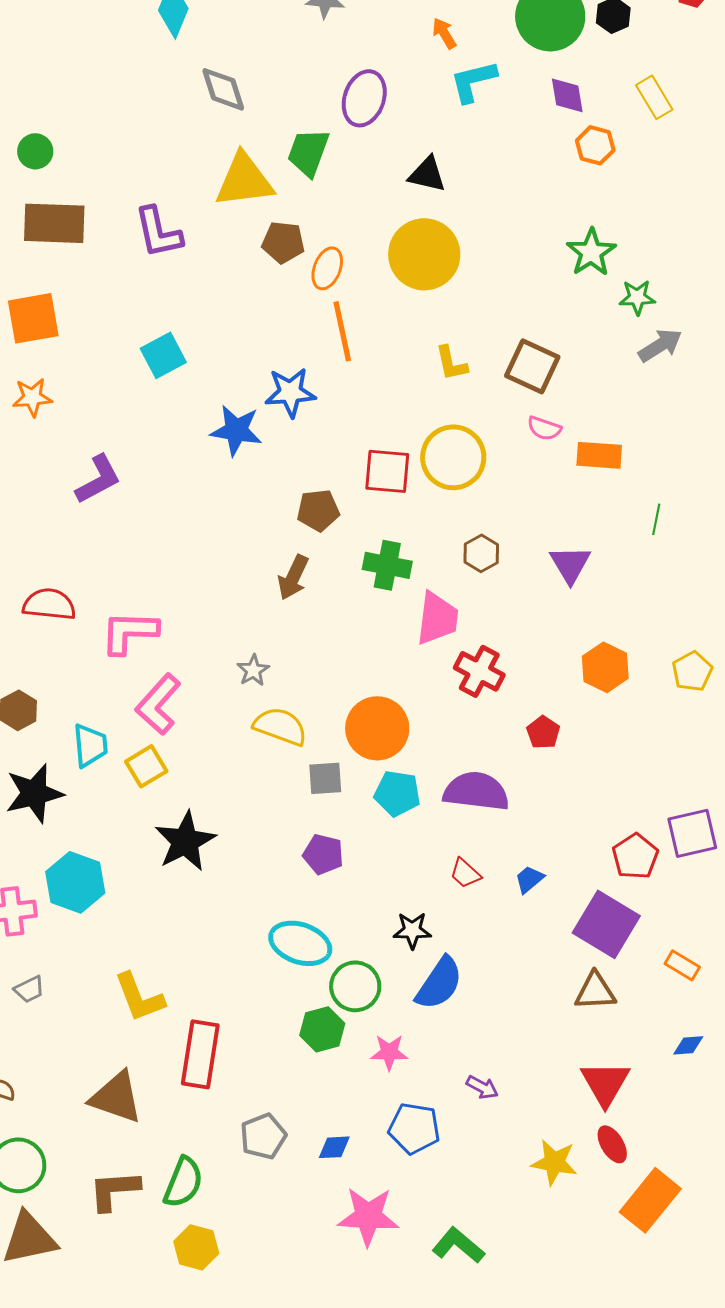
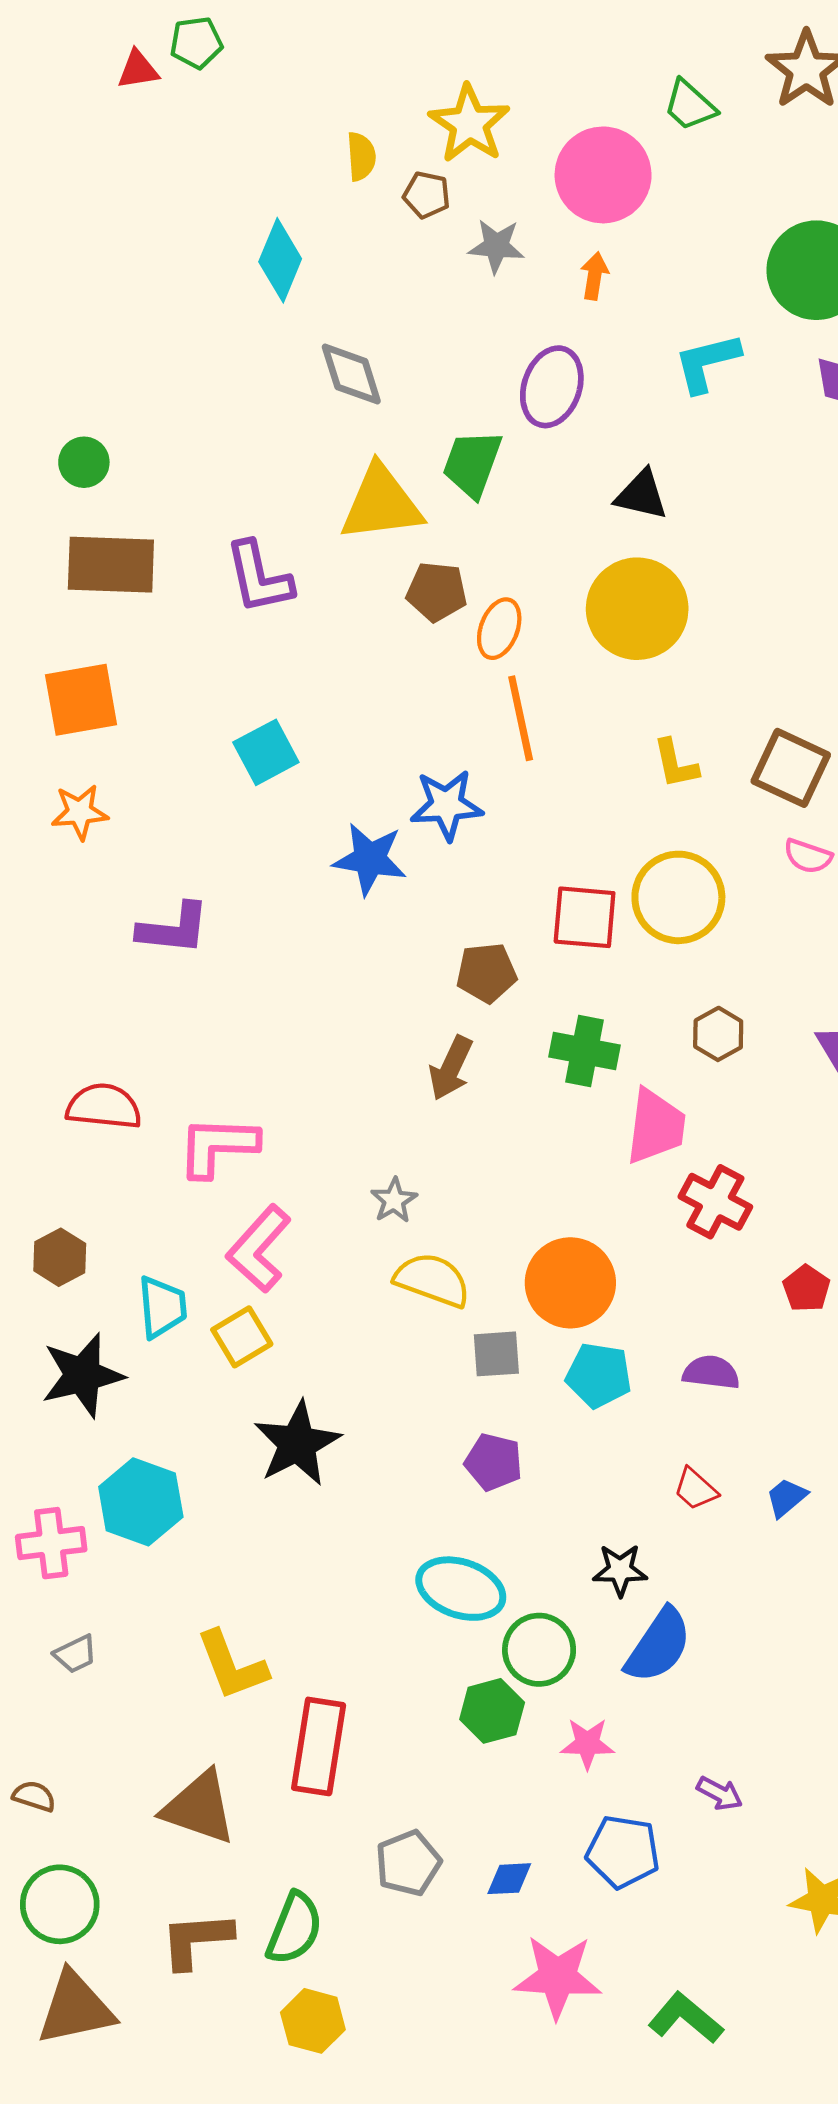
orange arrow: (444, 33) -> (594, 276), moved, turned 40
purple L-shape: (98, 479) -> (174, 929), turned 34
purple semicircle: (476, 791) -> (711, 1372), size x0.6

